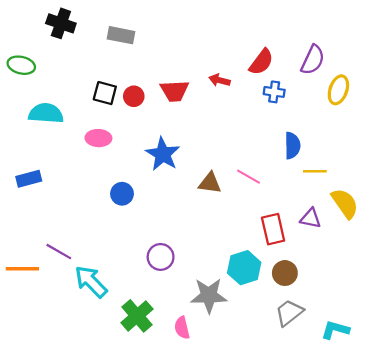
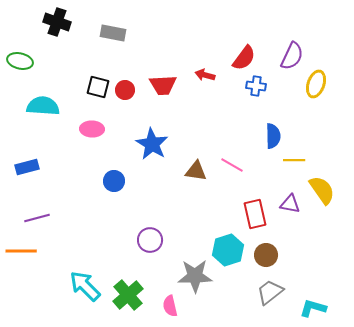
purple line: (59, 252) -> (37, 218), moved, turned -45
cyan arrow: (91, 282) -> (85, 286), moved

